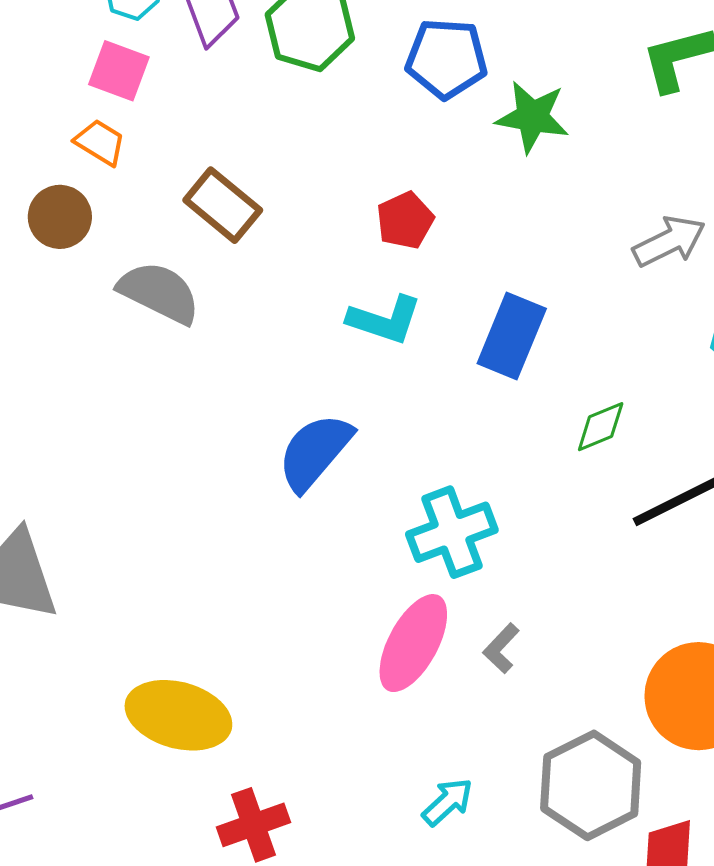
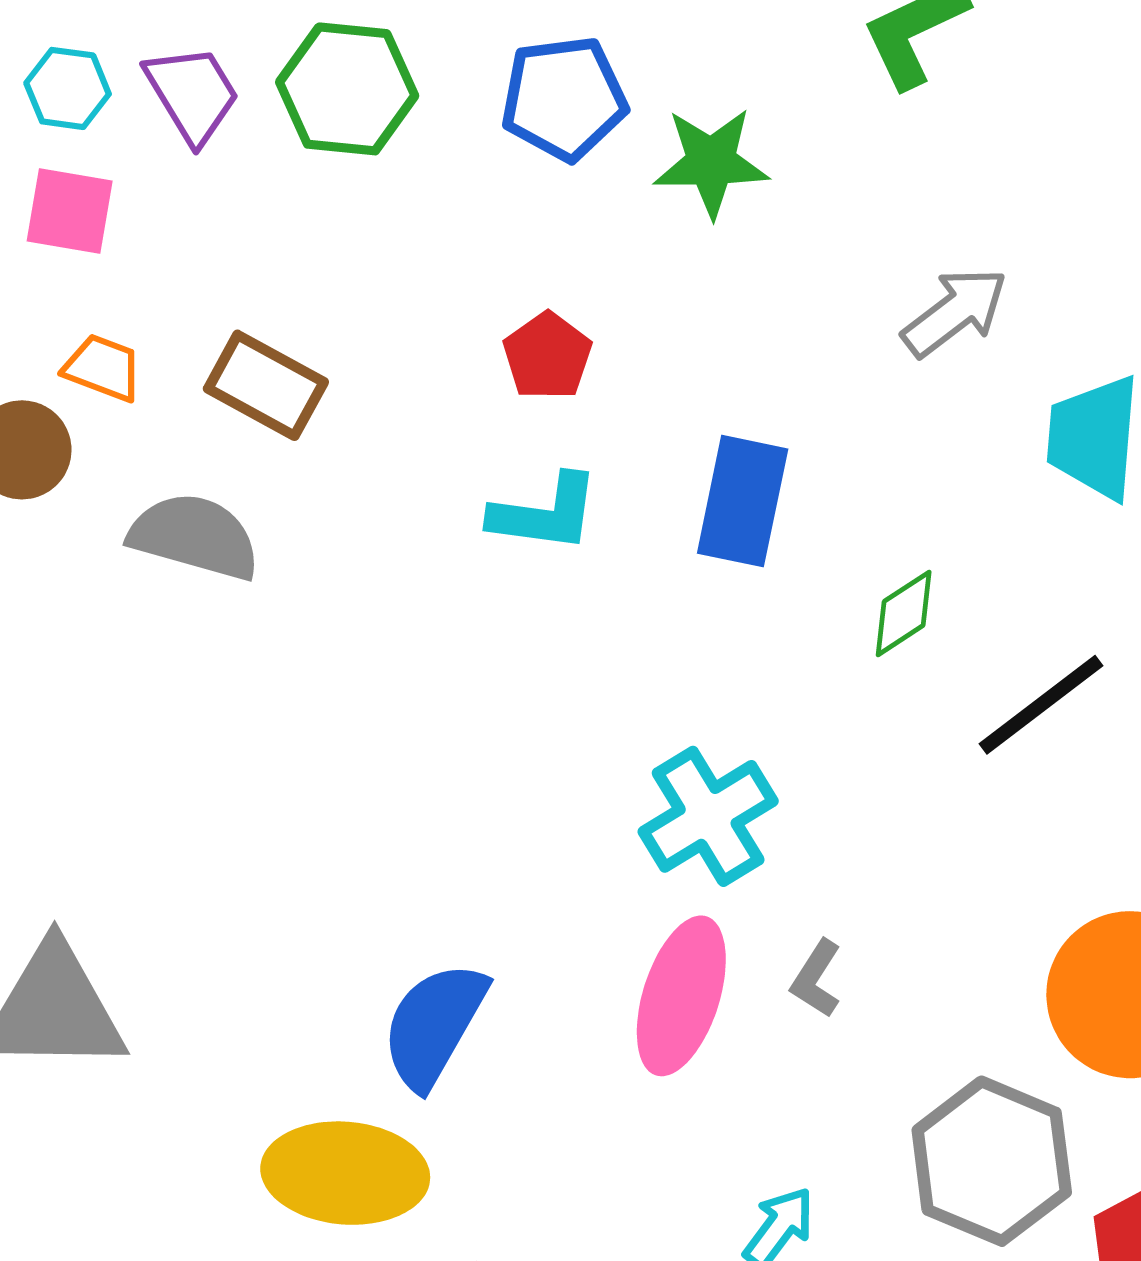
orange trapezoid: (100, 142) -> (103, 368), moved
blue semicircle: (315, 452) -> (434, 1025), moved

